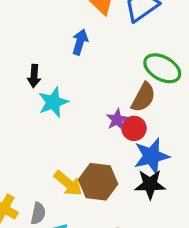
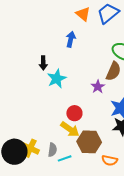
red circle: (134, 128) -> (74, 113), moved
brown hexagon: (98, 182) -> (89, 142), moved

